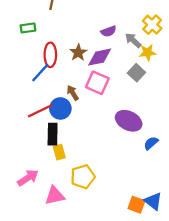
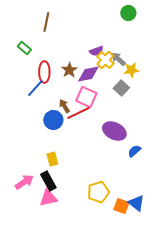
yellow cross: (152, 25) -> (105, 60), moved
green rectangle: (28, 28) -> (24, 48), turned 48
red line: (40, 111) -> (78, 113), moved
black rectangle: (53, 134) -> (48, 181), moved, turned -30
yellow pentagon: (83, 177) -> (98, 192), moved

